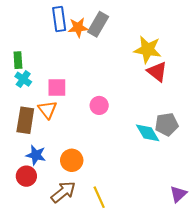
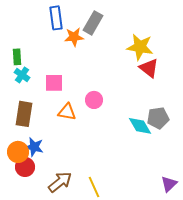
orange star: (78, 27) -> (74, 37), moved
orange triangle: (47, 110) -> (67, 112), moved, turned -42
orange circle: (72, 160) -> (18, 152), moved

